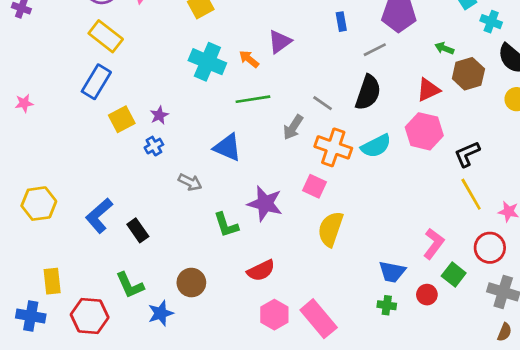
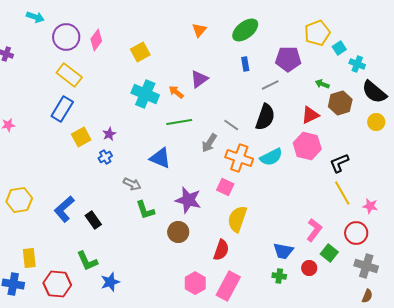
green L-shape: (226, 225) -> (145, 210), moved
red semicircle: (261, 270) -> (221, 250), moved, turned -45
brown circle: (191, 283) -> (178, 232), moved
pink rectangle: (319, 319) -> (228, 286), turned 68

